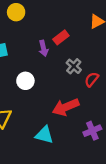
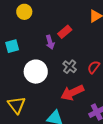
gray cross: (74, 66) -> (70, 67), moved
white circle: (25, 81) -> (36, 72), size x1.5

